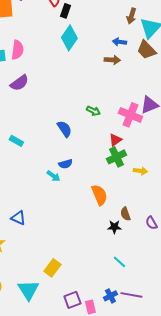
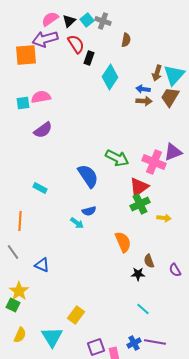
brown arrow: (131, 16) -> (157, 73), moved
cyan diamond: (69, 38) -> (110, 77), moved
pink semicircle: (17, 50) -> (41, 97), turned -108
brown trapezoid: (146, 50) -> (170, 97), turned 75
brown arrow: (112, 60) -> (144, 101), moved
green arrow: (93, 111) -> (117, 158), size x1.6
blue semicircle: (64, 129) -> (88, 176), size x1.4
red triangle: (115, 140) -> (139, 187), size x1.5

